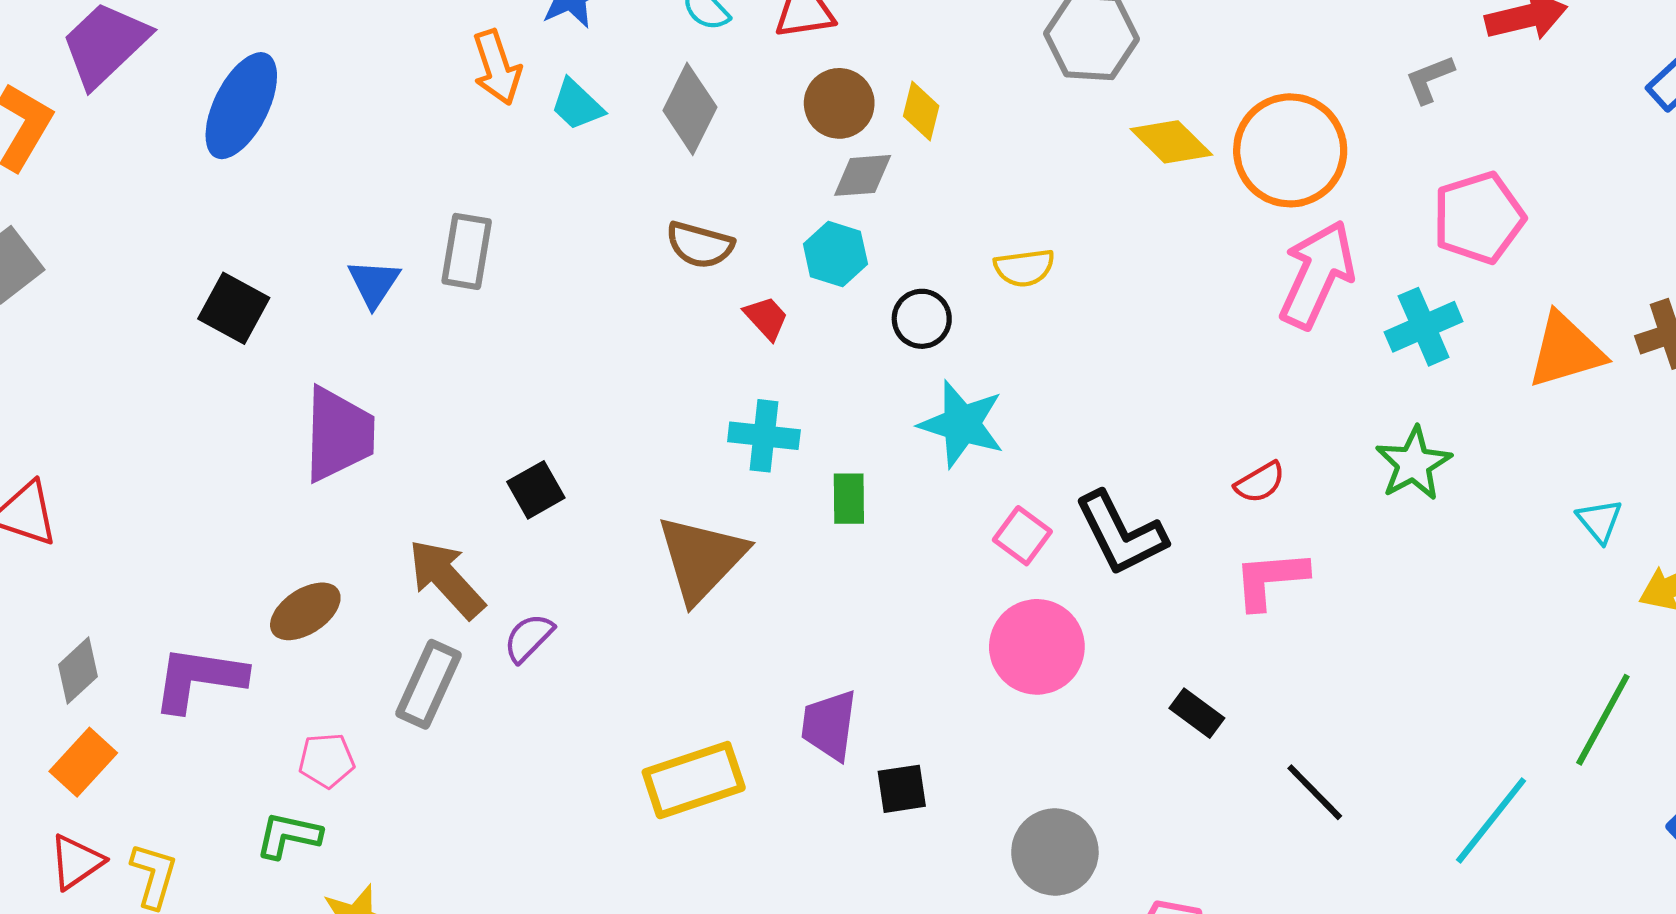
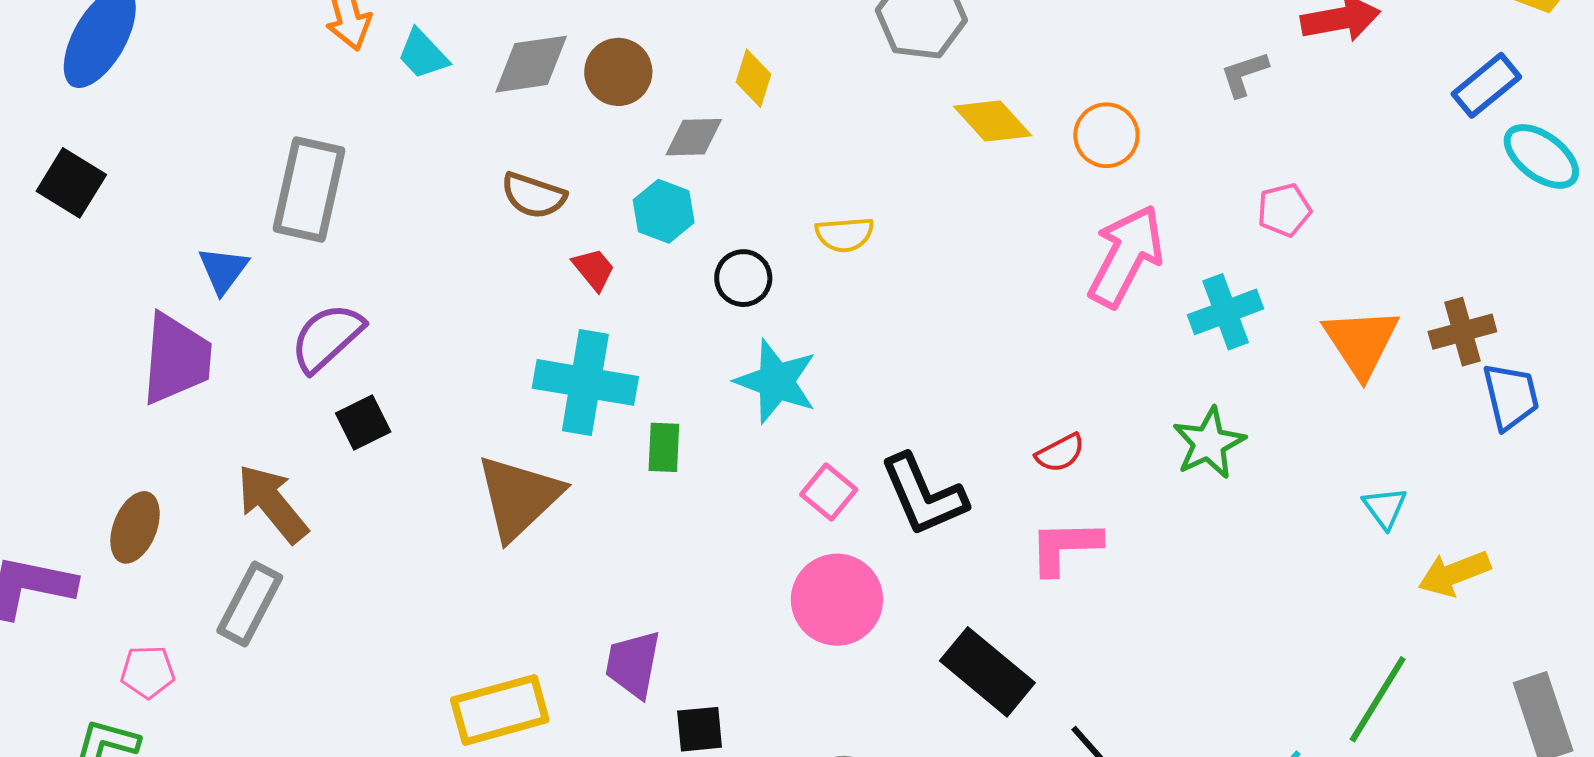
brown circle: (839, 103) -> (618, 72), moved
gray diamond: (690, 109) -> (531, 64), turned 52
orange circle: (1290, 150) -> (1106, 135), size x0.6
pink pentagon: (1479, 218) -> (1284, 210), size x0.6
gray rectangle: (467, 251) -> (309, 190), size x1.4
blue triangle: (374, 283) -> (223, 270), moved
black square: (234, 308) -> (71, 183), moved
orange triangle: (1566, 351) -> (1361, 342), turned -50
cyan cross: (764, 436) -> (585, 382), size x1.5
brown ellipse: (305, 611) -> (135, 527), turned -38
purple semicircle: (529, 638) -> (327, 338), moved, size x1.5
black rectangle: (1197, 713) -> (987, 672), size x1.8

